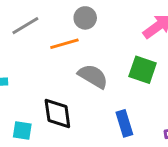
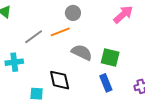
gray line: (25, 26) -> (34, 37), moved
green square: (143, 70) -> (110, 57), moved

